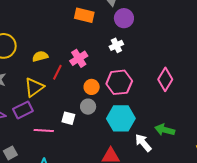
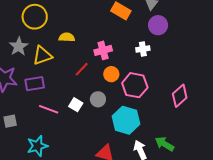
red line: (57, 72) -> (82, 69), moved
yellow triangle: (34, 87) -> (42, 56), moved
orange circle: (92, 87) -> (111, 74), moved

